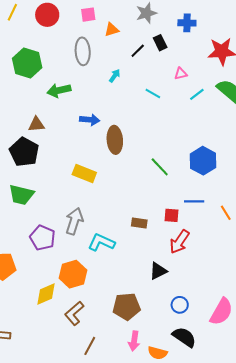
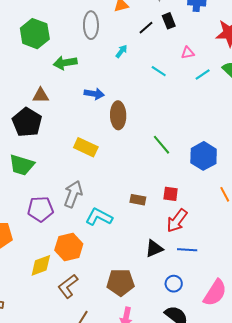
blue hexagon: (203, 161) -> (204, 156), moved
blue line: (194, 201) -> (187, 250), moved
purple pentagon: (42, 238) -> (40, 209), turned -30

